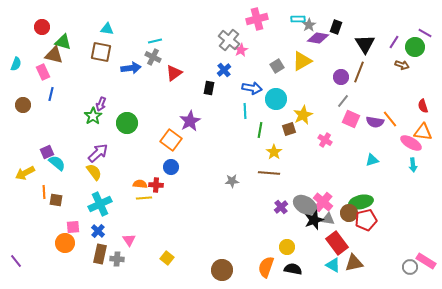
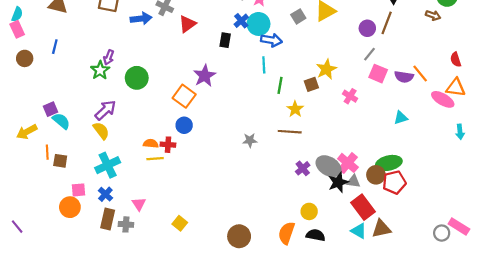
pink rectangle: (43, 72) -> (17, 29), moved
cyan circle: (276, 99) -> (258, 24), moved
cyan arrow: (413, 165) -> (460, 132), moved

